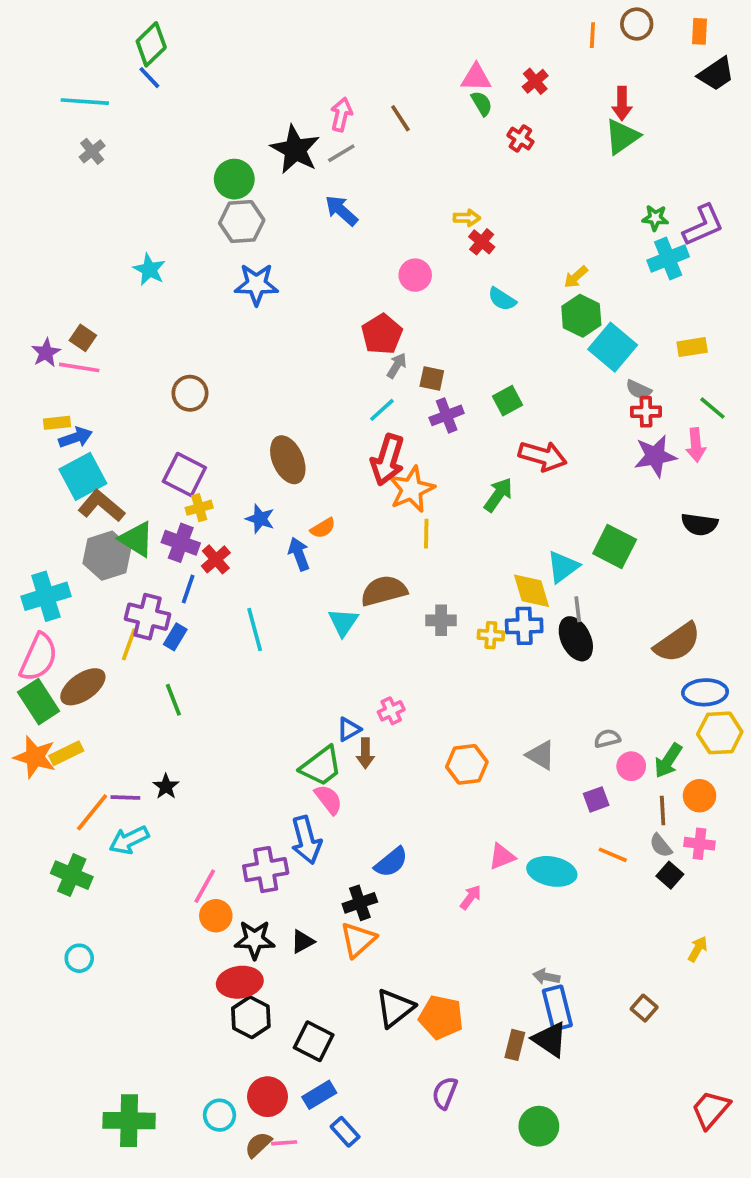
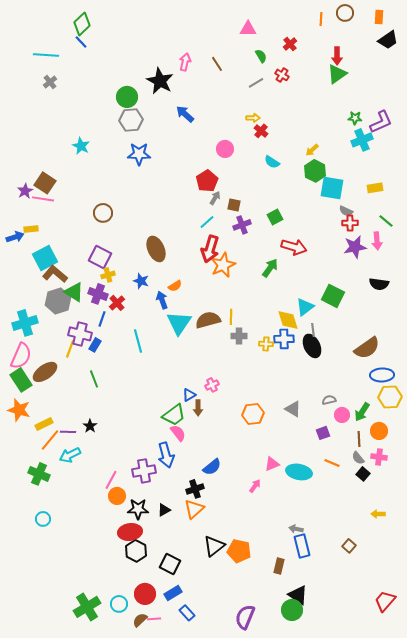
pink triangle: (476, 78) -> (248, 29), moved
gray line: (341, 153) -> (256, 83), moved
brown square: (83, 338) -> (45, 183), size x1.5
cyan square: (613, 347) -> (332, 188), turned -30
blue arrow: (75, 438) -> (15, 237), moved
yellow line: (426, 534) -> (231, 317), moved
cyan triangle: (343, 622) -> (179, 323), moved, size x1.5
yellow rectangle: (66, 753) -> (44, 424), moved
yellow arrow: (698, 949) -> (378, 514), turned -120
black triangle: (550, 1039) -> (298, 595), moved
purple semicircle: (445, 1093) -> (245, 617), moved, size x1.4
green cross: (129, 1121) -> (87, 607), moved, turned -32

